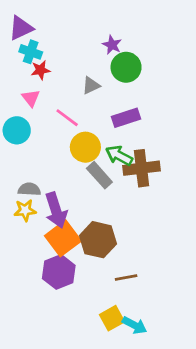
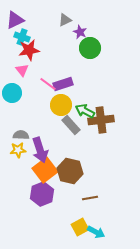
red star: (41, 70) -> (29, 50), size x1.5
gray triangle: (91, 85) -> (65, 20), moved
purple rectangle: (126, 118) -> (63, 84), moved

